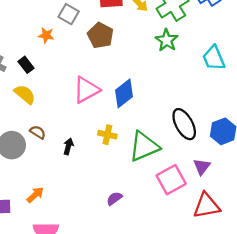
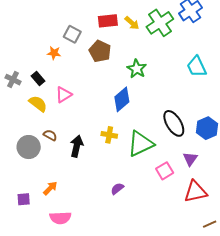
green star: (167, 40) -> (137, 69), moved
pink triangle: (86, 90) -> (64, 95), moved, size x0.7
black arrow: (68, 146) -> (77, 146), size x1.5
pink square: (171, 180) -> (165, 171), size x0.7

